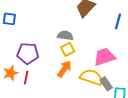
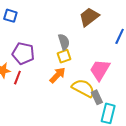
gray semicircle: (65, 36) -> (64, 42), turned 56
pink trapezoid: (104, 57) -> (100, 70), turned -50

